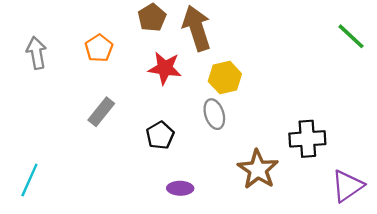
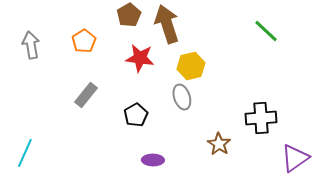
green line: (351, 36) -> (266, 31), moved
brown star: (258, 169) -> (219, 144), size x0.7

